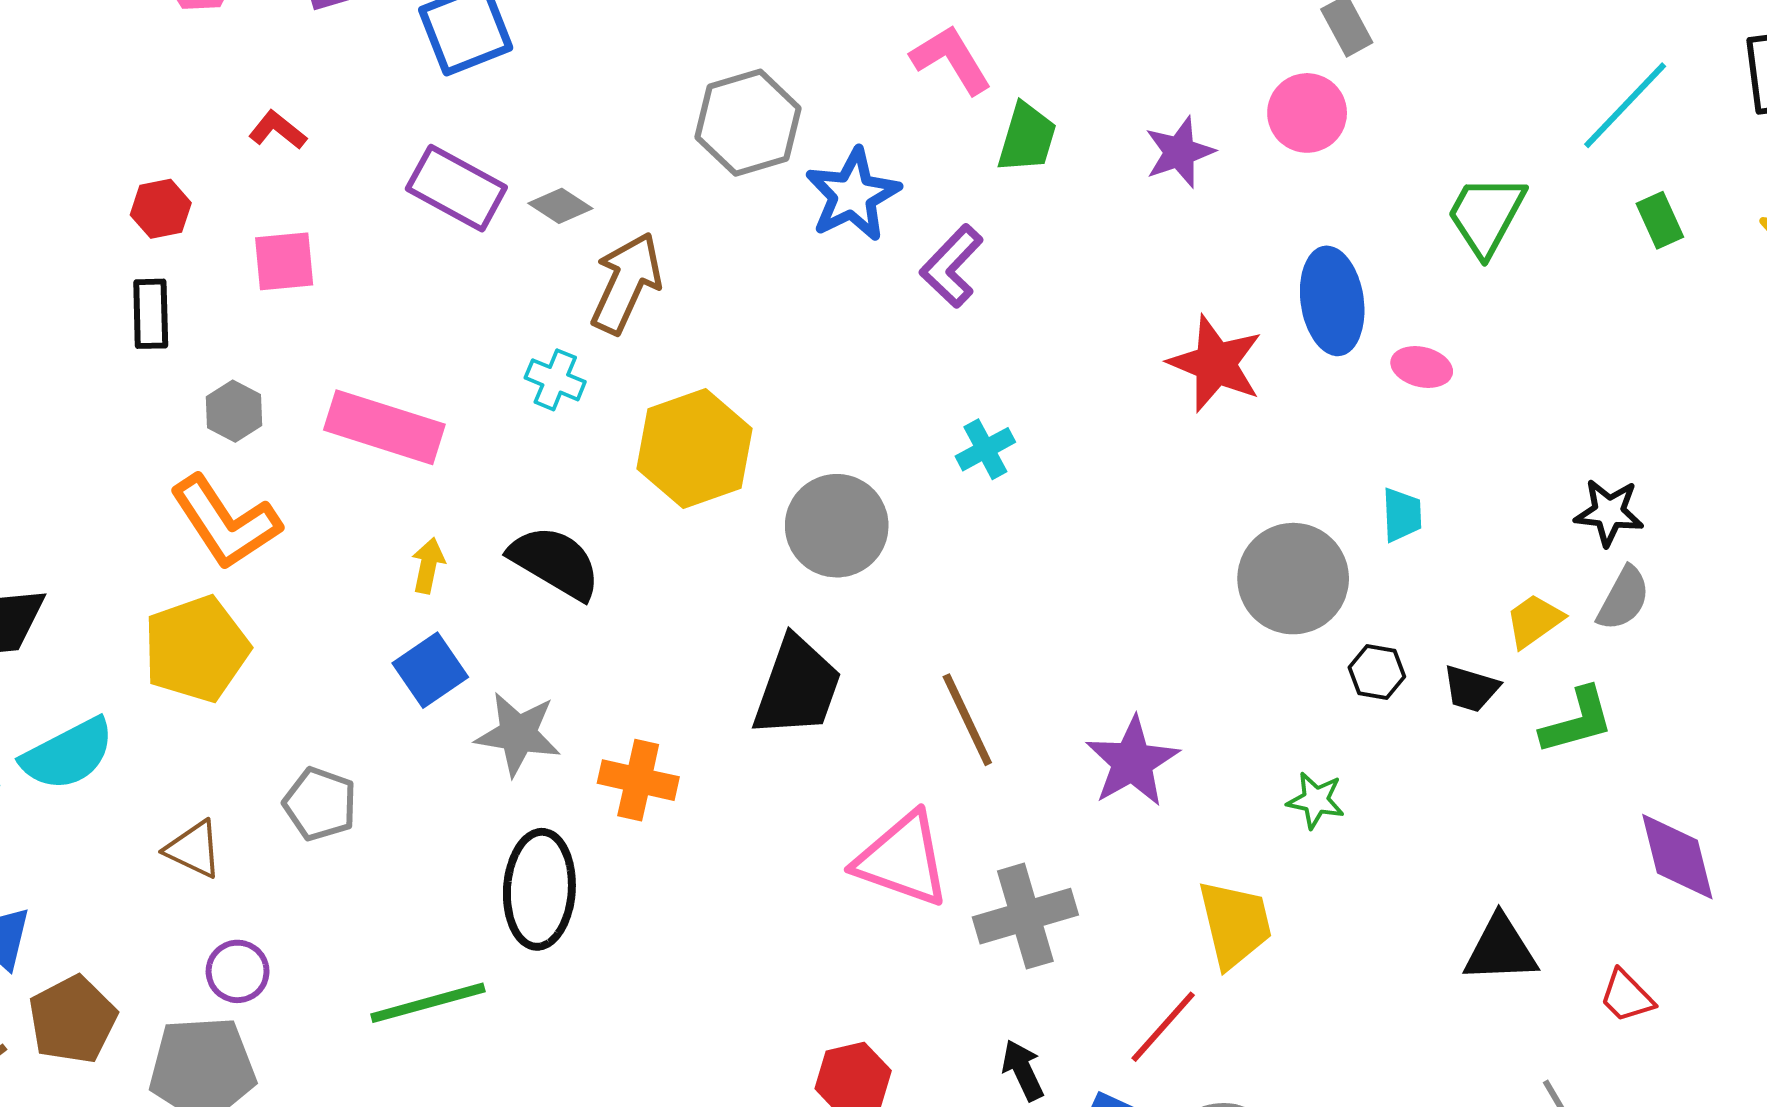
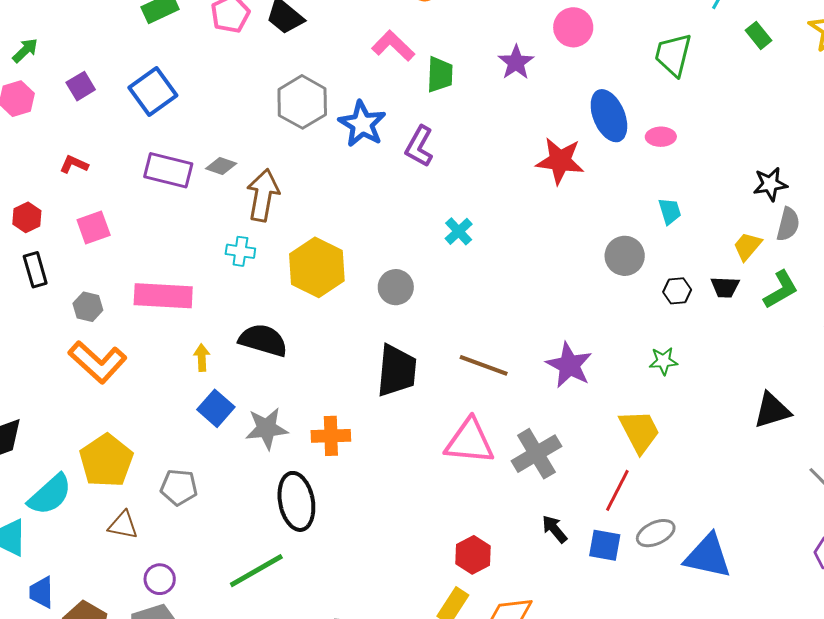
gray circle: (837, 526) -> (396, 287), size x0.7
gray circle: (1293, 579) -> (625, 256), size x0.7
yellow pentagon: (196, 649) -> (106, 461), moved
brown line: (967, 720) -> (484, 365), turned -30

